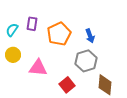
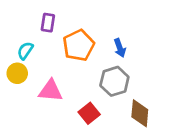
purple rectangle: (32, 24) -> (48, 23), moved
cyan semicircle: (12, 30) -> (25, 51), moved

